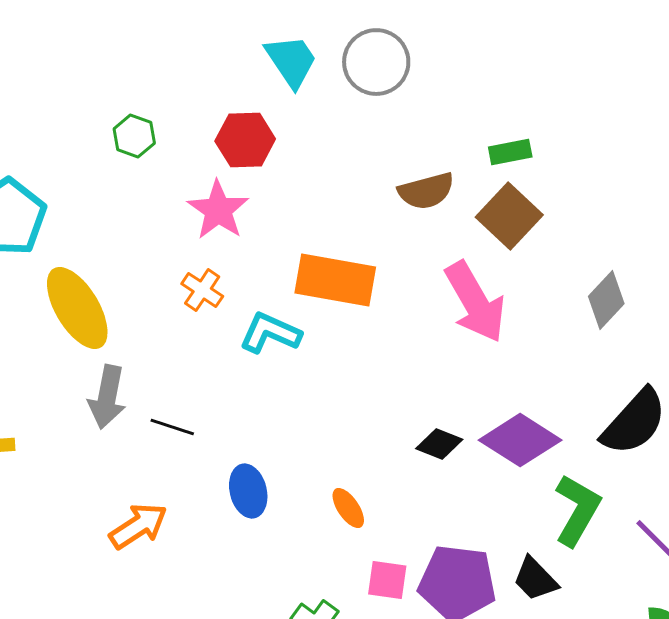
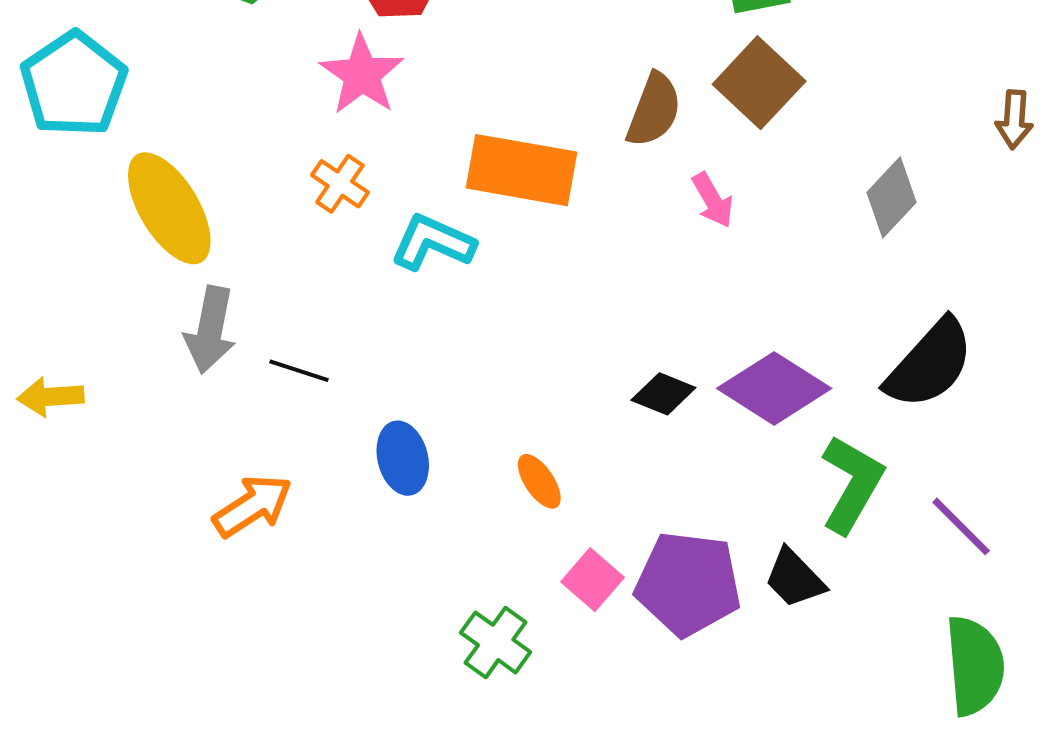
brown semicircle: (426, 191) -> (654, 110), moved, turned -54
pink arrow: (475, 302) -> (713, 200), size x0.5
pink square: (387, 580) -> (592, 580), turned 33

